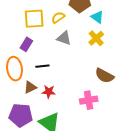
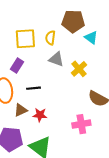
yellow semicircle: (58, 18) -> (50, 38), turned -48
yellow cross: (96, 38) -> (79, 69), moved

